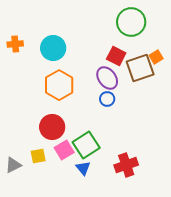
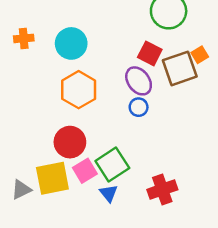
yellow square: (38, 156) -> (52, 178), size x1.8

